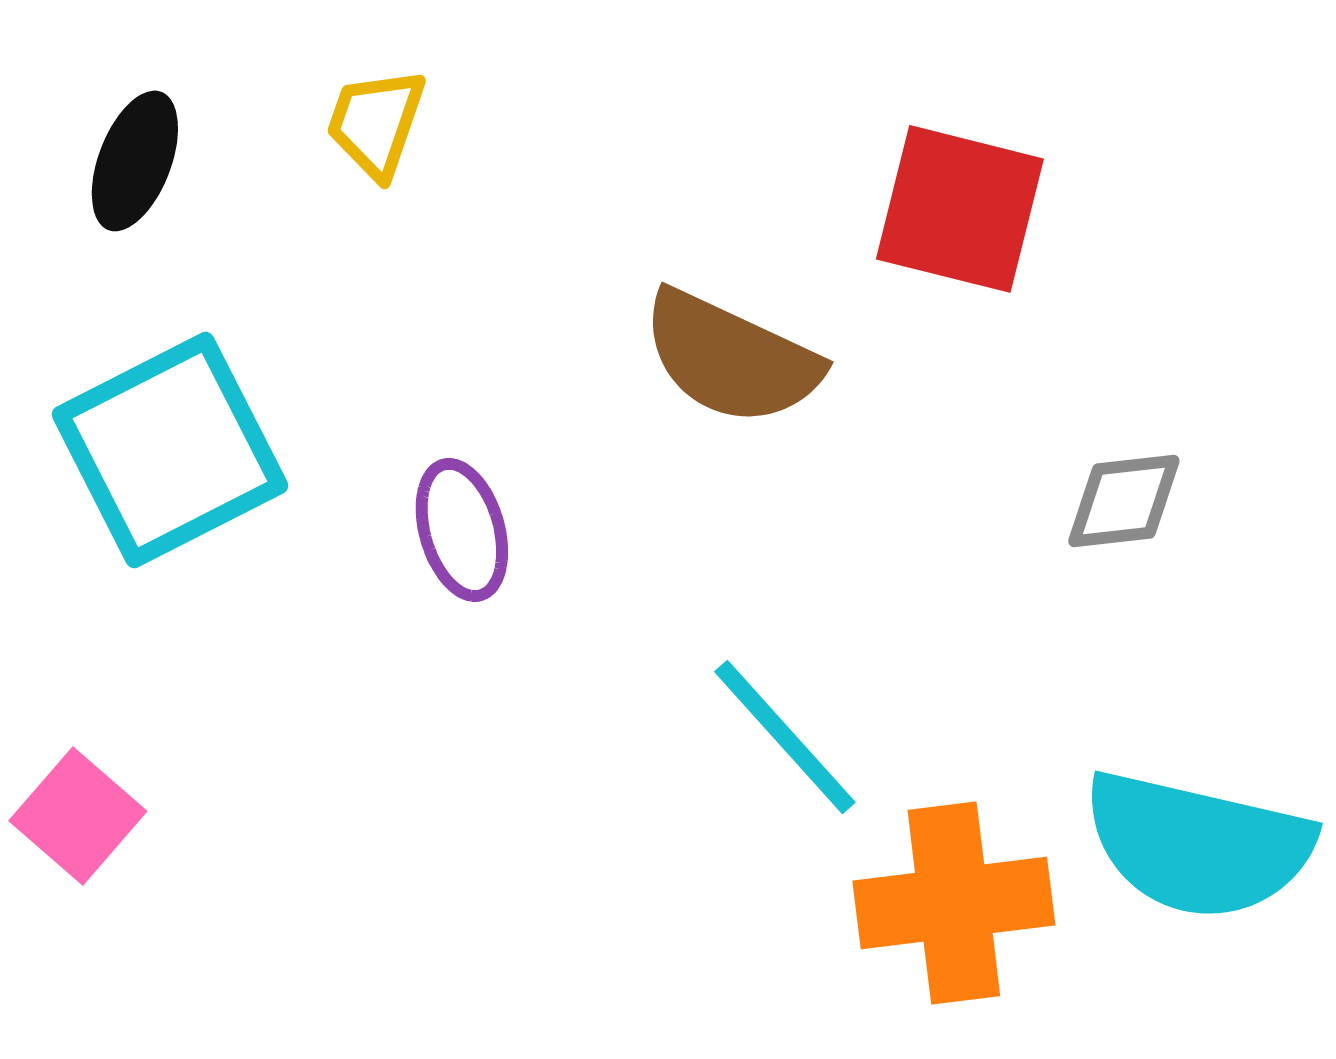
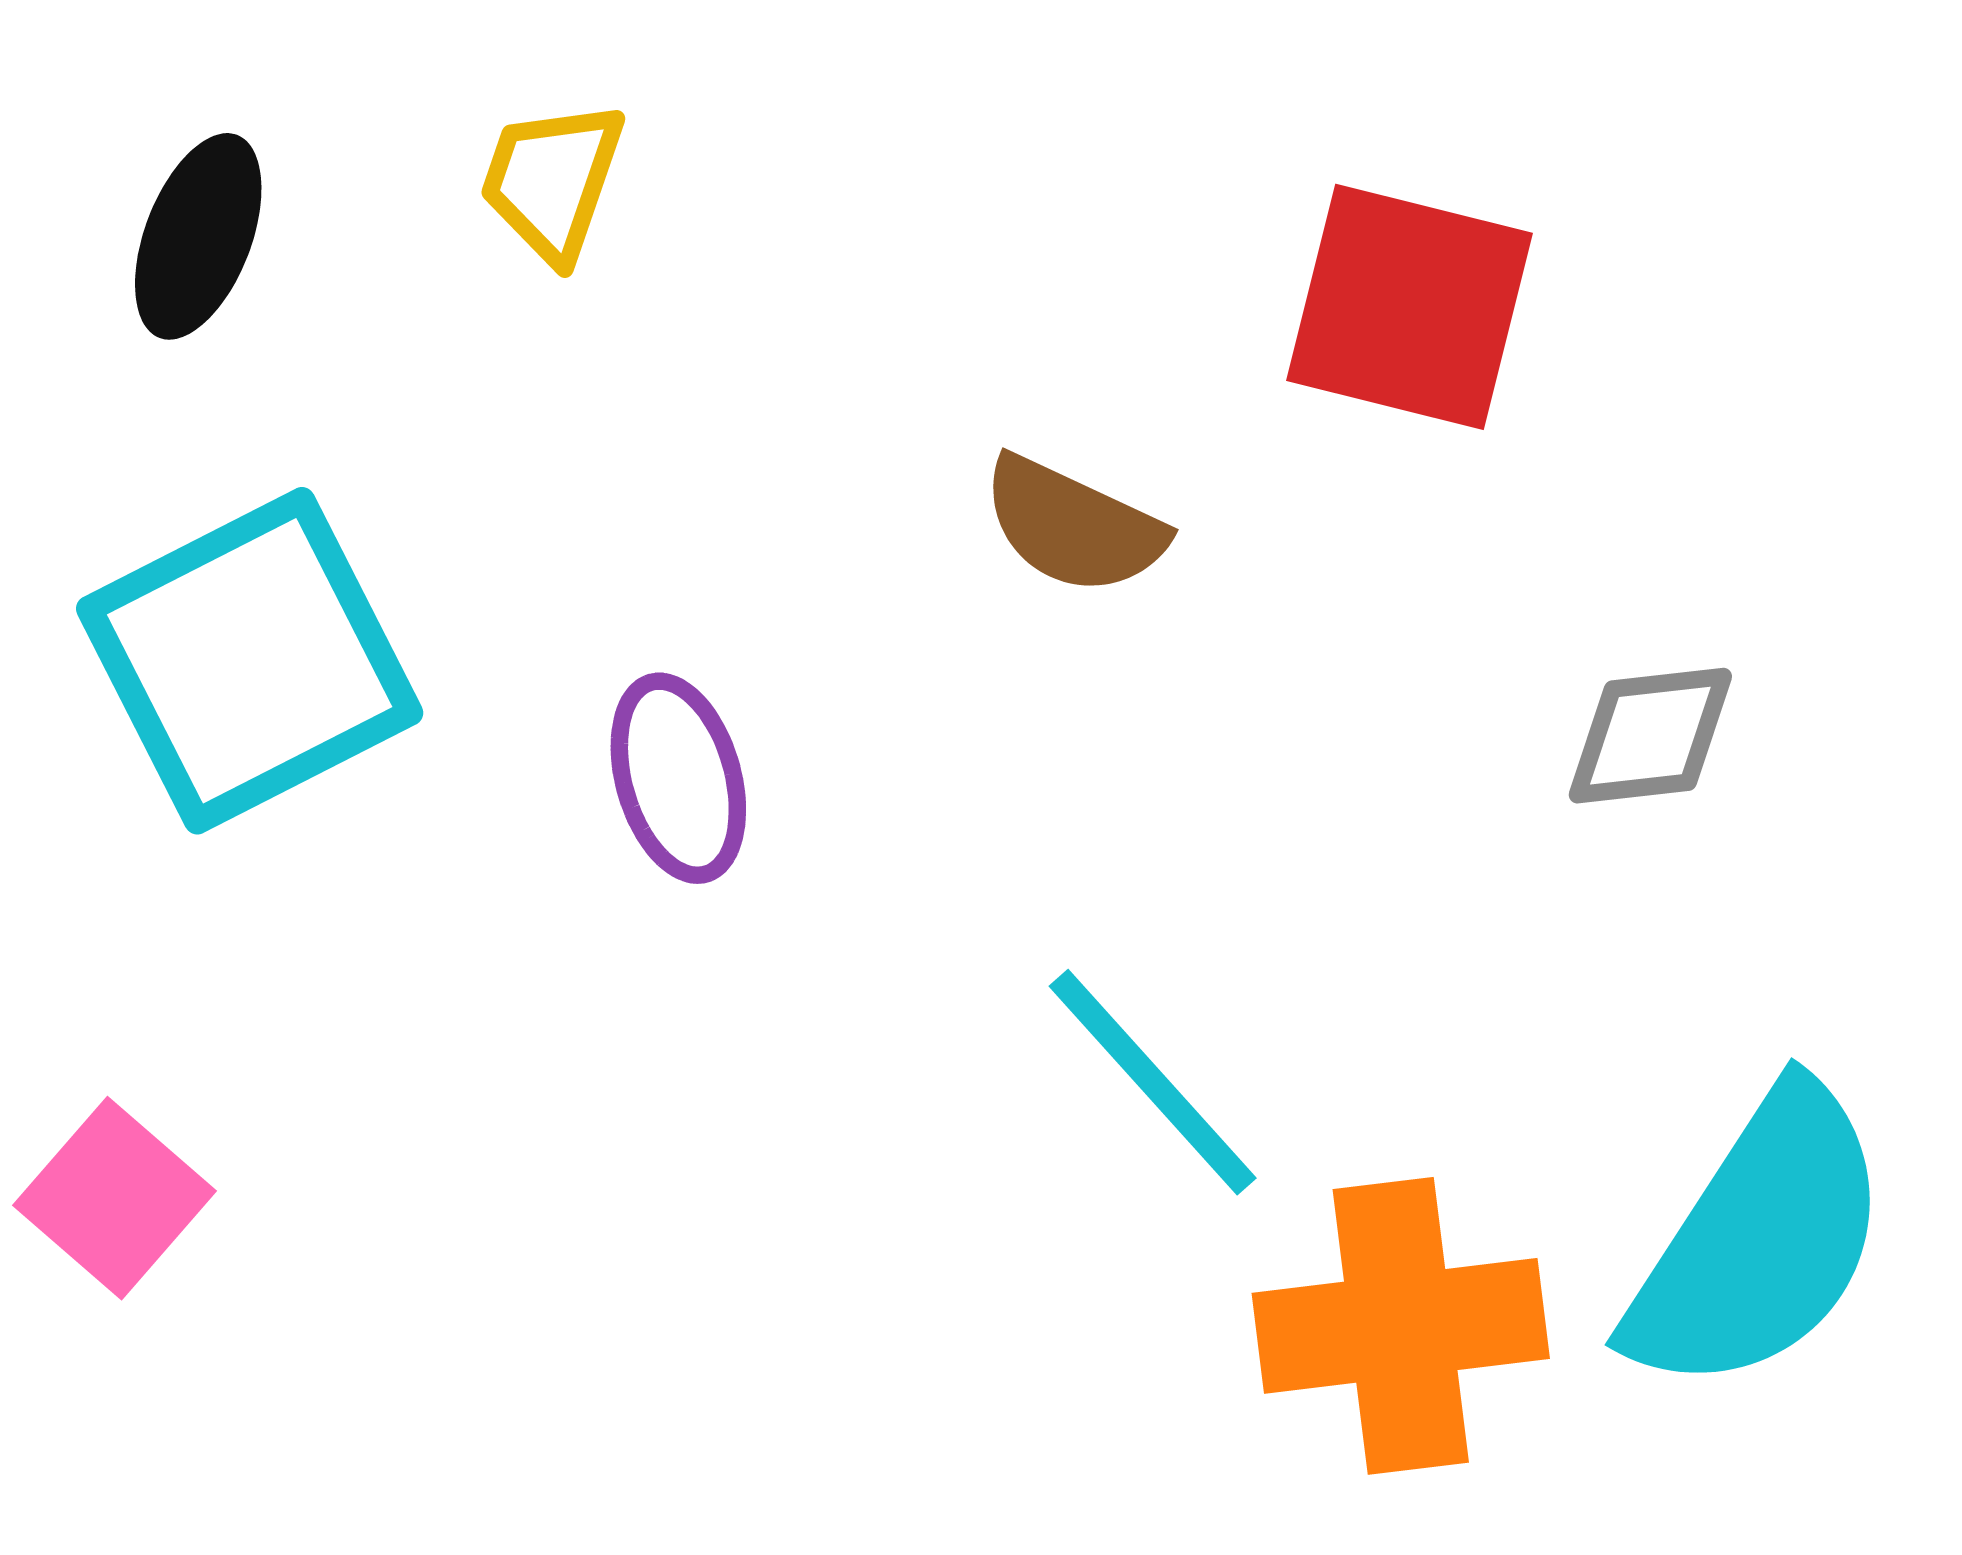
brown semicircle: (731, 358) -> (1073, 526), size x0.7
cyan semicircle: (1198, 845) -> (1759, 1241), turned -70

